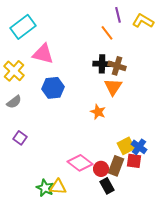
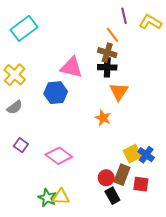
pink triangle: (43, 54) -> (71, 67), moved
brown cross: (117, 66) -> (107, 53), moved
red square: (134, 161) -> (141, 184), moved
pink diamond: (80, 163) -> (59, 156), moved

